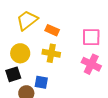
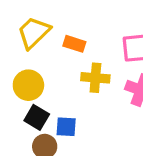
yellow cross: (51, 53) -> (95, 78), moved
black square: (13, 74) -> (37, 117), moved, turned -35

